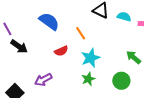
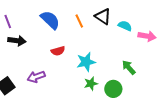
orange line: (81, 33) -> (79, 21), moved
black arrow: (19, 46) -> (17, 41), turned -36
green star: (88, 79) -> (91, 84), moved

